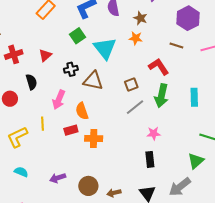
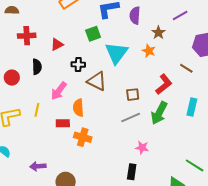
red L-shape: (159, 67) -> (164, 84), turned 70
cyan rectangle: (194, 97) -> (192, 107), moved

